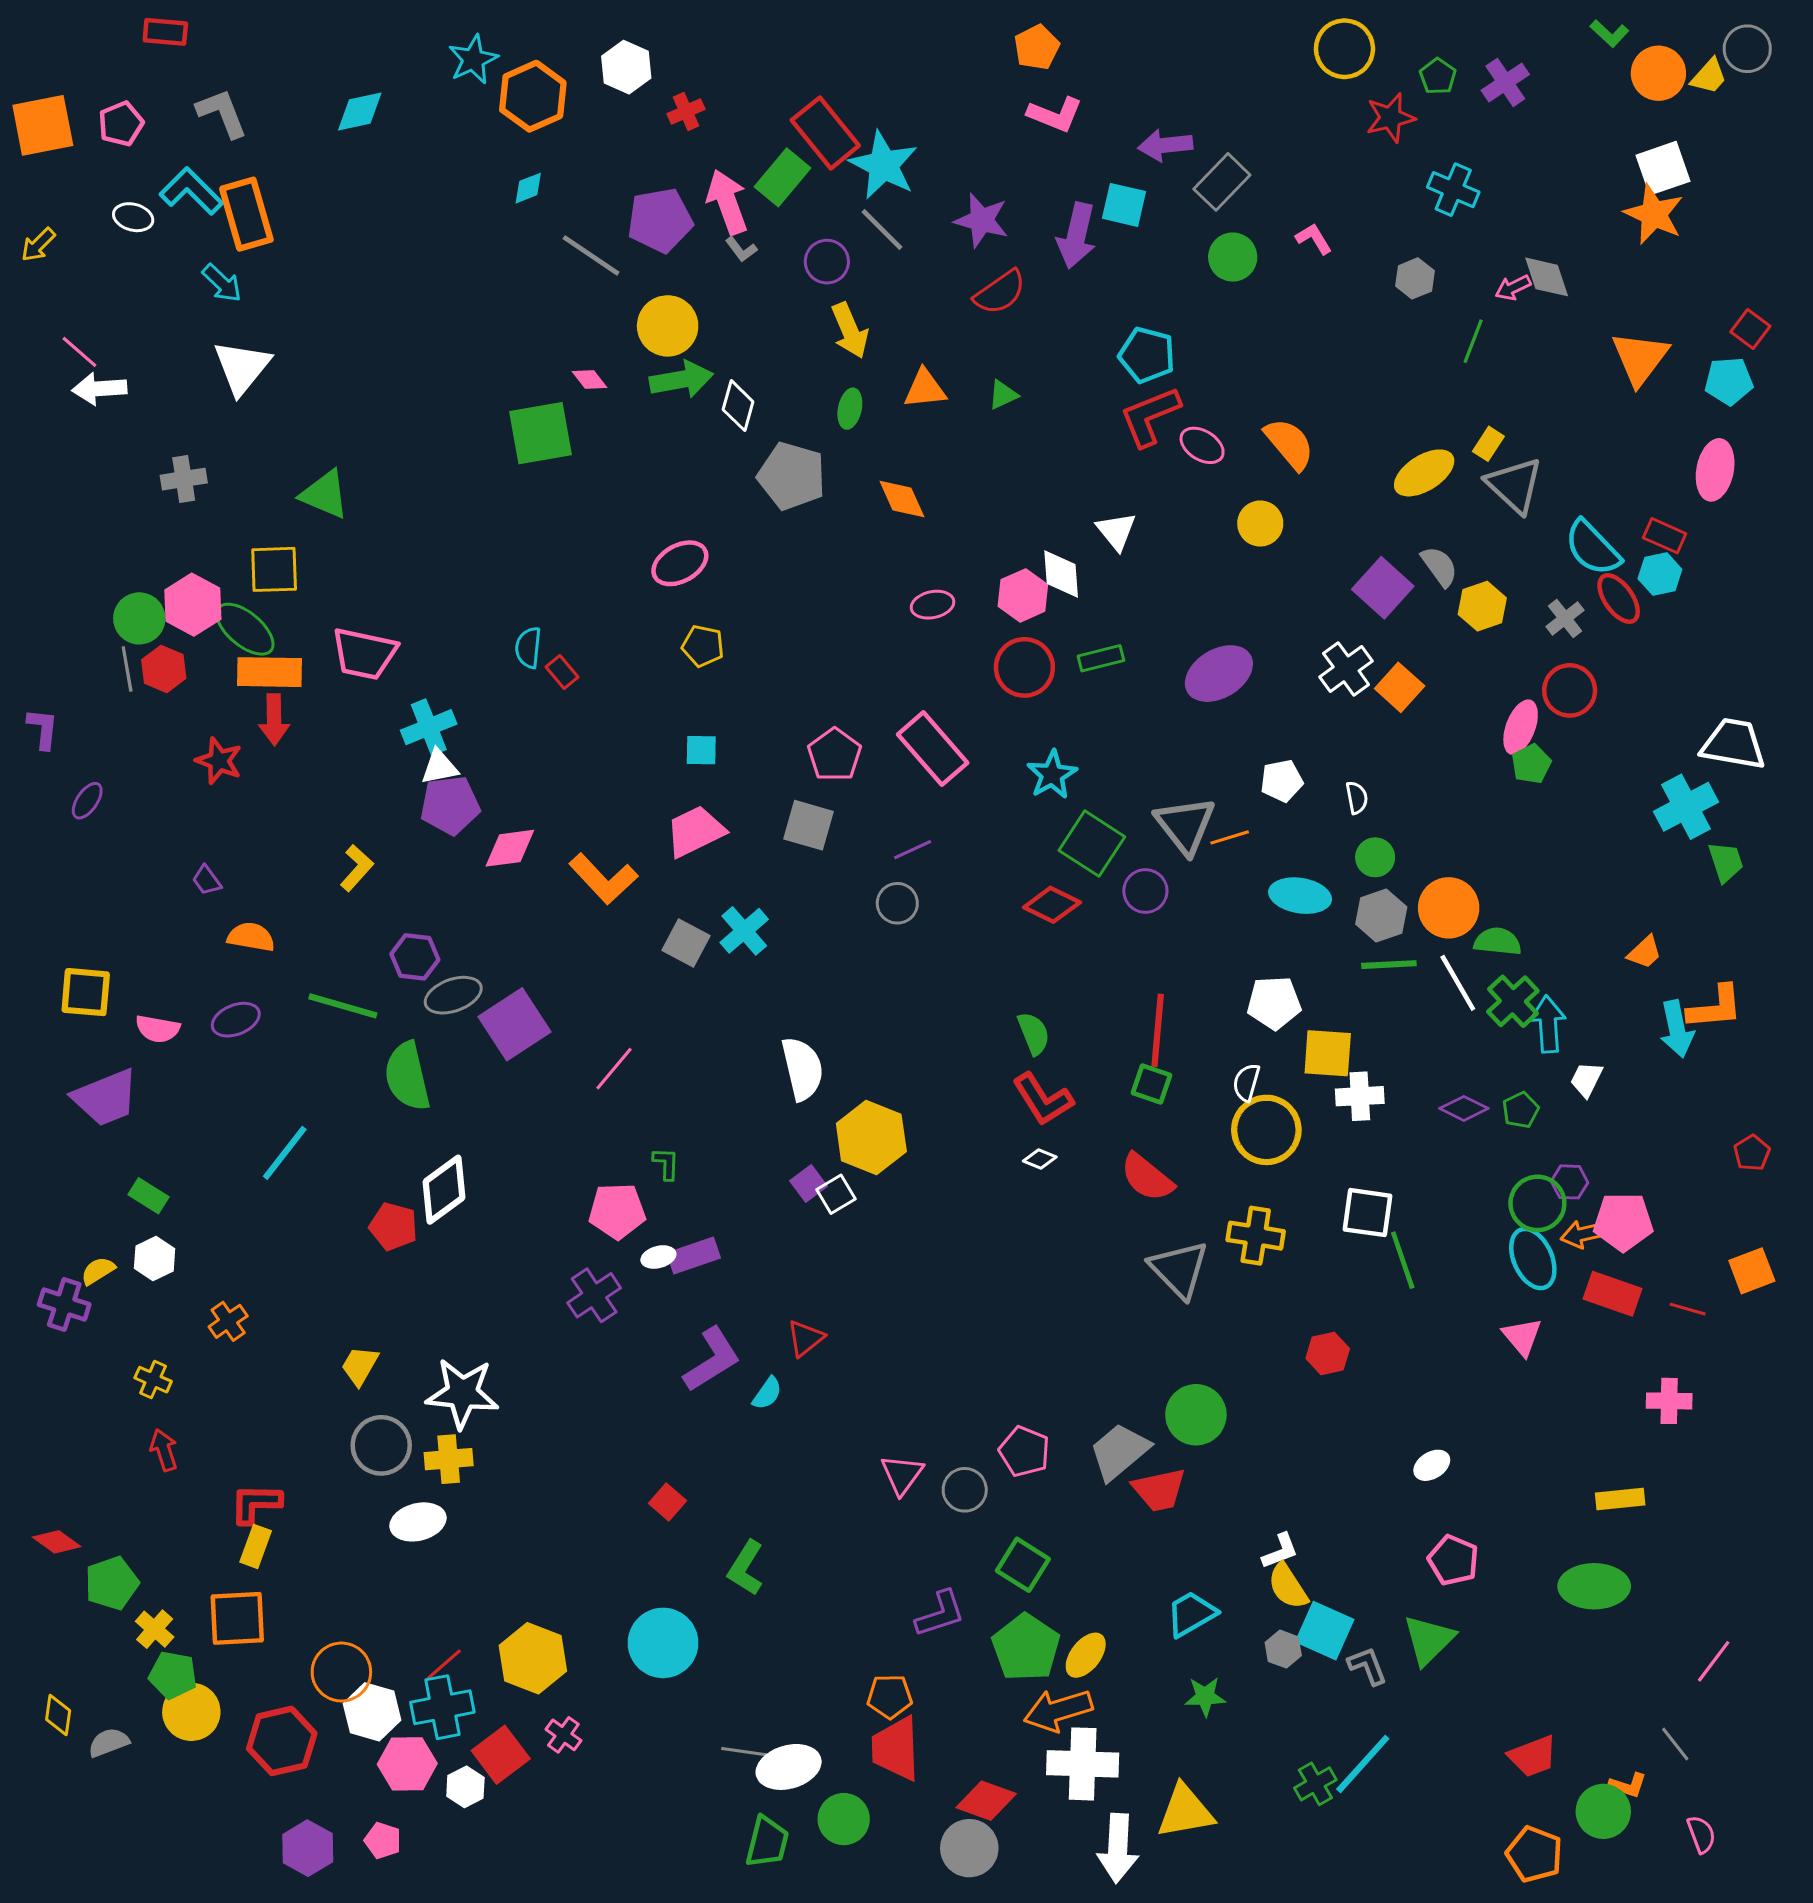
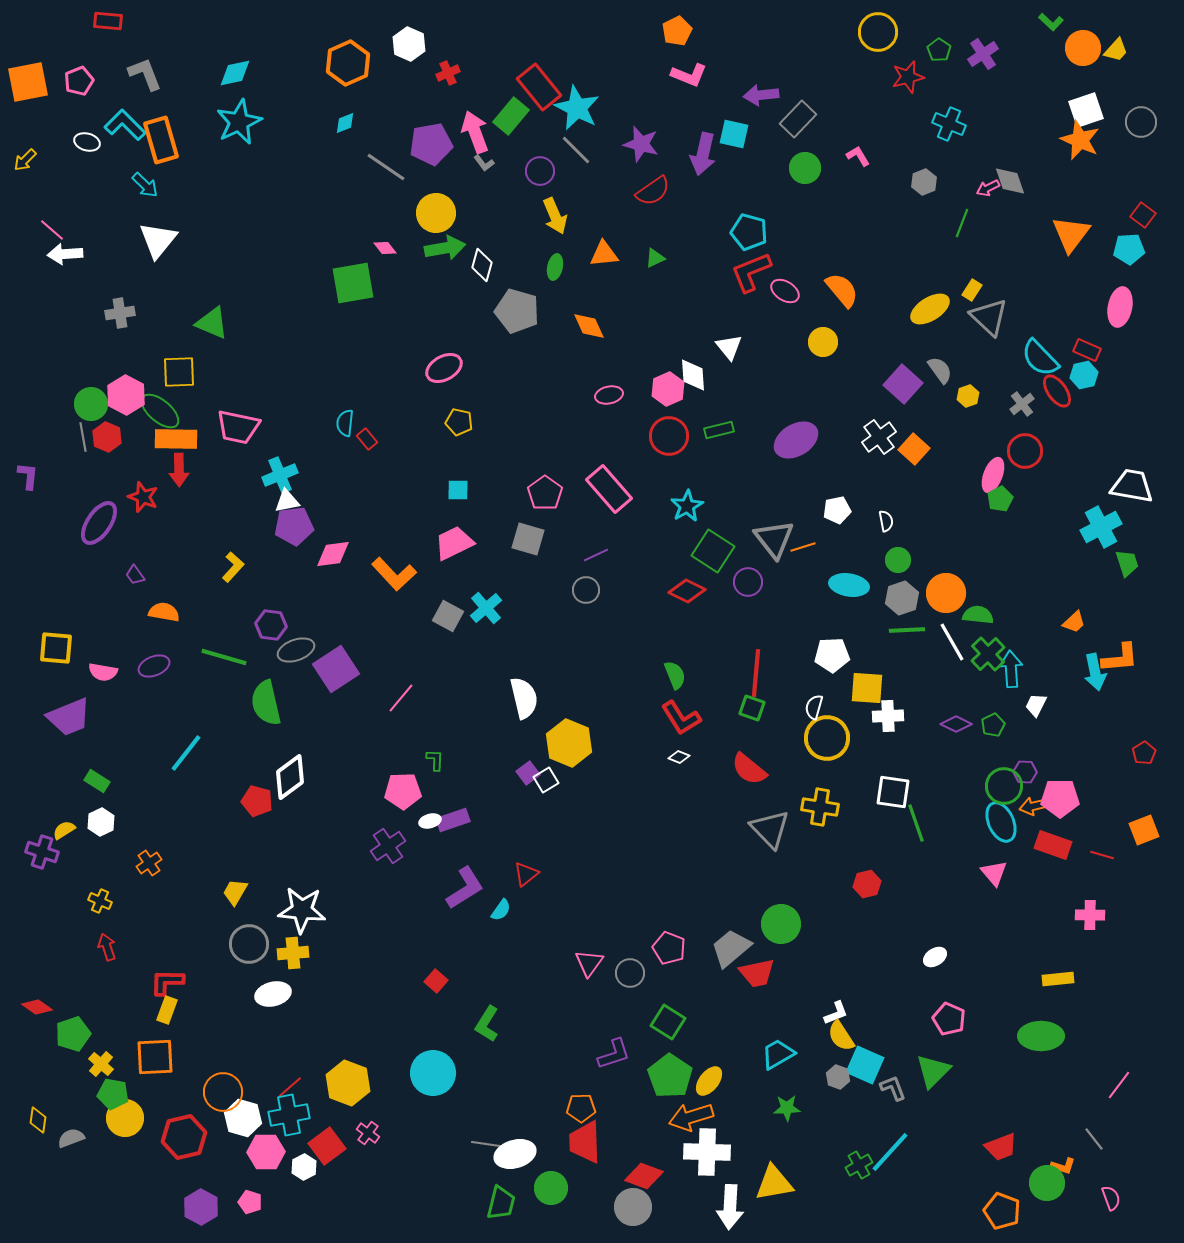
gray circle: (1747, 49) -> (1141, 122), moved
cyan star: (473, 59) -> (239, 122), moved, size x1.4
yellow hexagon: (1482, 606) -> (968, 396), size x0.7
purple ellipse: (87, 801) -> (99, 523), moved, size x1.8

